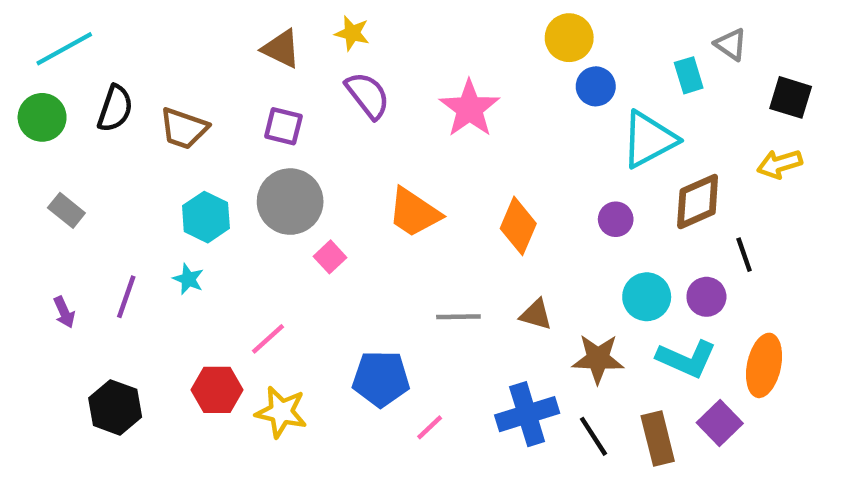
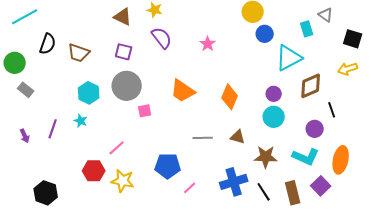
pink star: (469, 109) -> (208, 44), size x0.6
green circle: (42, 117) -> (15, 63), moved
pink square: (330, 257) -> (145, 111), turned 32
cyan circle: (647, 297) -> (274, 117), moved
black hexagon: (115, 407) -> (46, 193), moved

